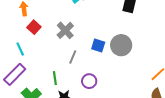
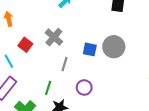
red square: (34, 27) -> (25, 45), moved
green line: (55, 78) -> (48, 88), turned 32

